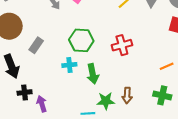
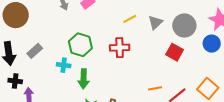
gray rectangle: (36, 45) -> (35, 51), moved
red cross: (122, 45) -> (120, 48), moved

